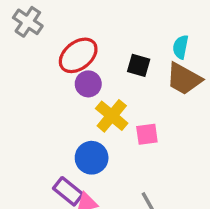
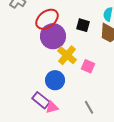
purple circle: (88, 84) -> (53, 36), size x1.6
pink square: (147, 134) -> (88, 66), turned 32

